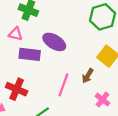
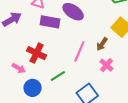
pink cross: (102, 100) -> (106, 65), moved

